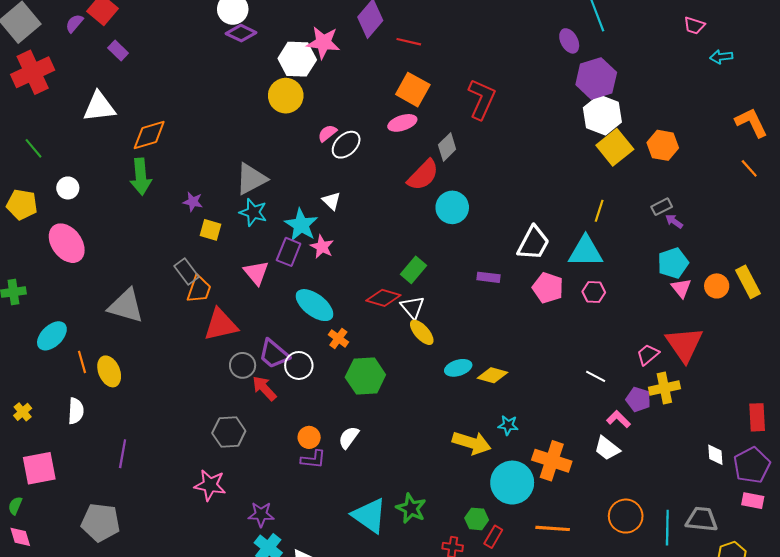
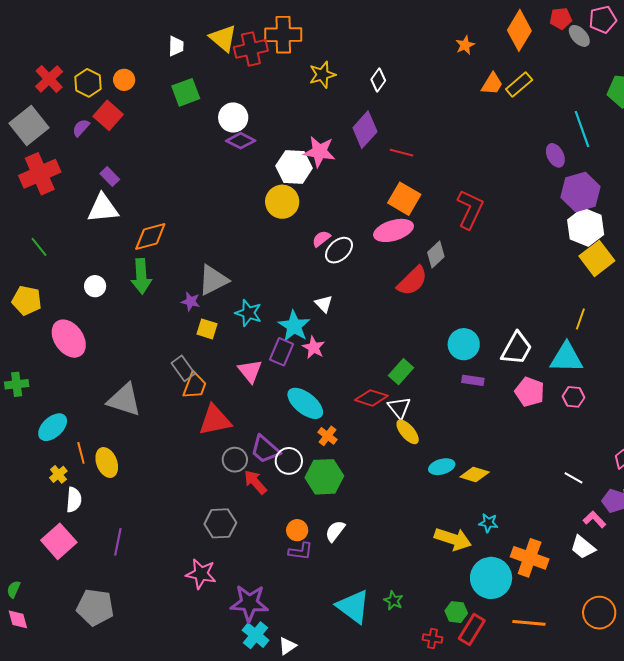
purple rectangle: (118, 51) -> (110, 176), moved
pink ellipse: (402, 123) -> (393, 230), size x1.4
gray triangle: (251, 179) -> (213, 280), moved
white circle: (68, 188) -> (95, 286), moved
cyan circle: (452, 207) -> (464, 344), moved
green hexagon: (365, 376) -> (324, 477), moved
yellow cross: (23, 412) -> (58, 474), moved
pink square: (39, 468) -> (59, 541), moved, turned -32
green star: (411, 508) -> (393, 601), size x0.7
purple star: (261, 514) -> (249, 603), size x1.5
red rectangle: (493, 537) -> (472, 629), size x1.4

